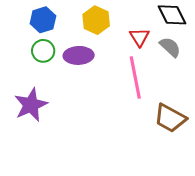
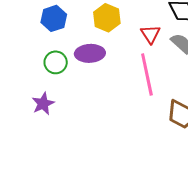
green circle: (43, 51) -> (56, 62), moved
purple star: (31, 105) -> (43, 104), size x0.7

